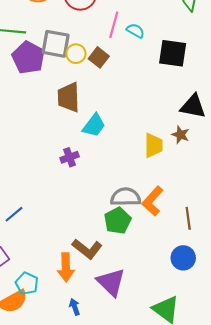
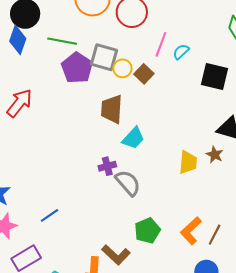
cyan semicircle: (135, 31) -> (181, 52), turned -78
gray semicircle: (126, 197) -> (128, 183), moved, turned 44
orange L-shape: (153, 201) -> (191, 231), moved
brown line: (188, 218) -> (215, 235), turned 30

